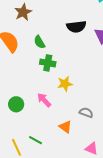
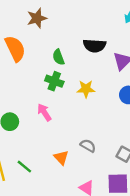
green semicircle: (39, 42) -> (58, 57), moved
yellow star: (65, 84) -> (86, 89), moved
pink arrow: (44, 100) -> (44, 112), moved

